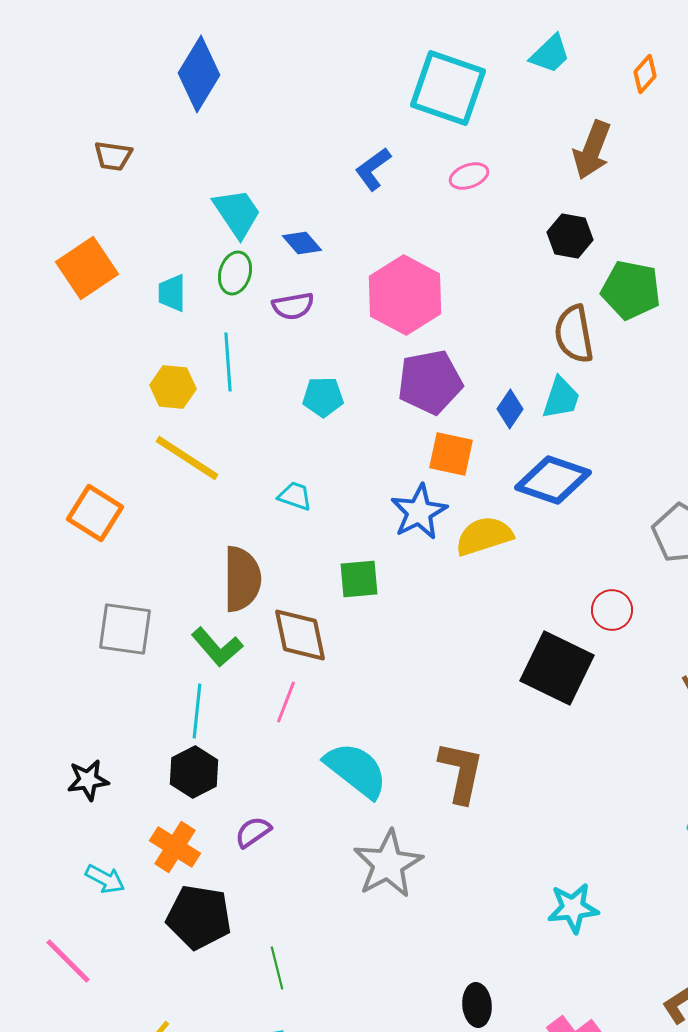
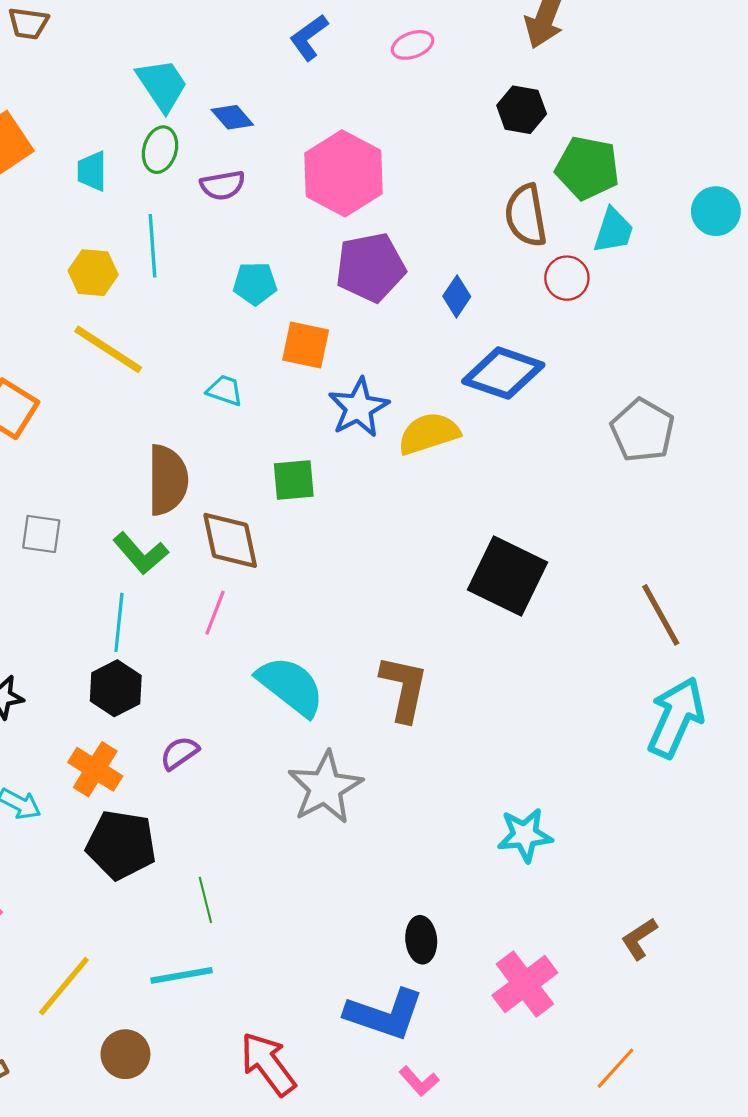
cyan trapezoid: (561, 398) -> (613, 231), moved
orange square: (451, 454) -> (306, 345), moved
red circle: (612, 610) -> (567, 278), moved
gray square: (125, 629) -> (41, 534), size x0.7

